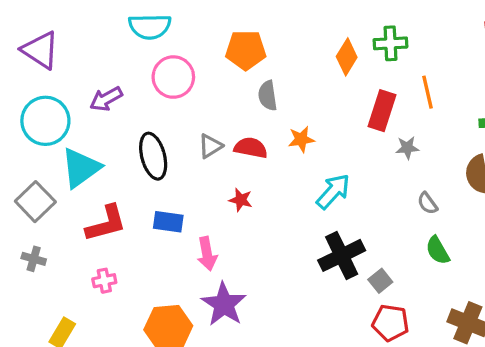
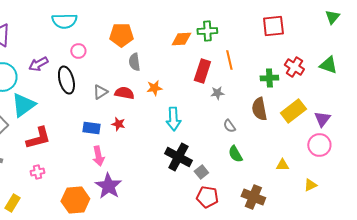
orange diamond: (347, 57) -> (181, 39), turned 55
pink circle: (173, 77) -> (78, 51), size x0.6
black ellipse: (153, 156) -> (66, 80), moved
cyan arrow: (333, 191) -> (173, 119), turned 135
blue rectangle: (168, 222) -> (91, 128), moved
black cross: (342, 255) -> (178, 157), turned -36

